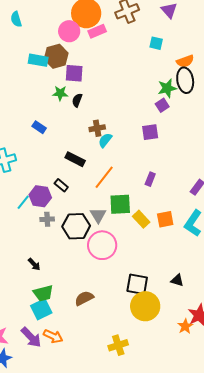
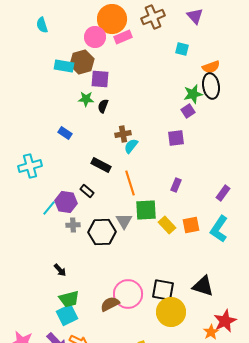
orange line: (104, 177) -> (130, 183), turned -55
pink circle: (102, 245) -> (128, 294), moved
black triangle: (177, 280) -> (203, 286), size x1.6

